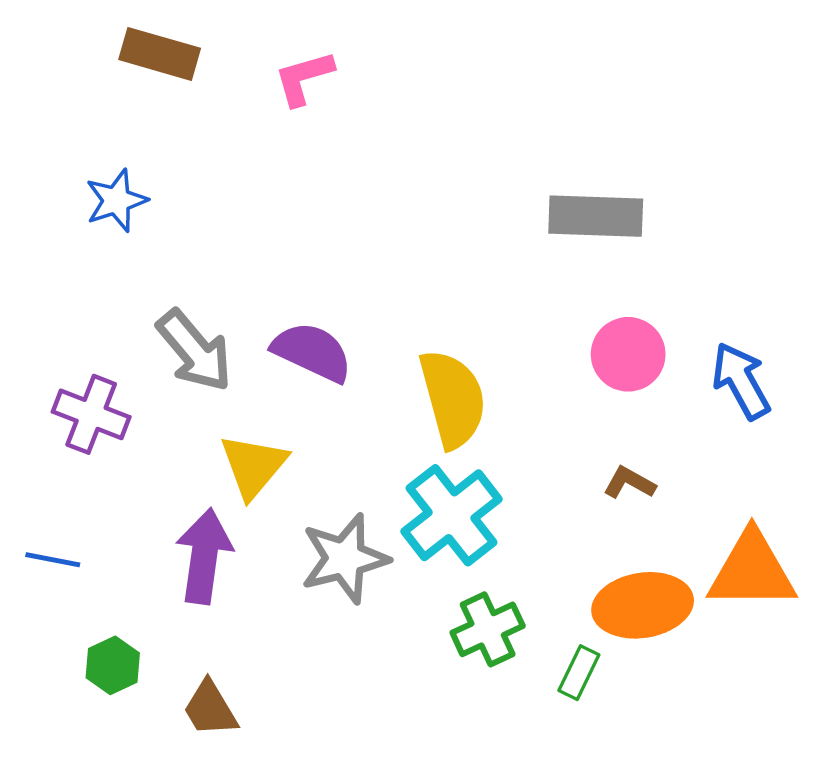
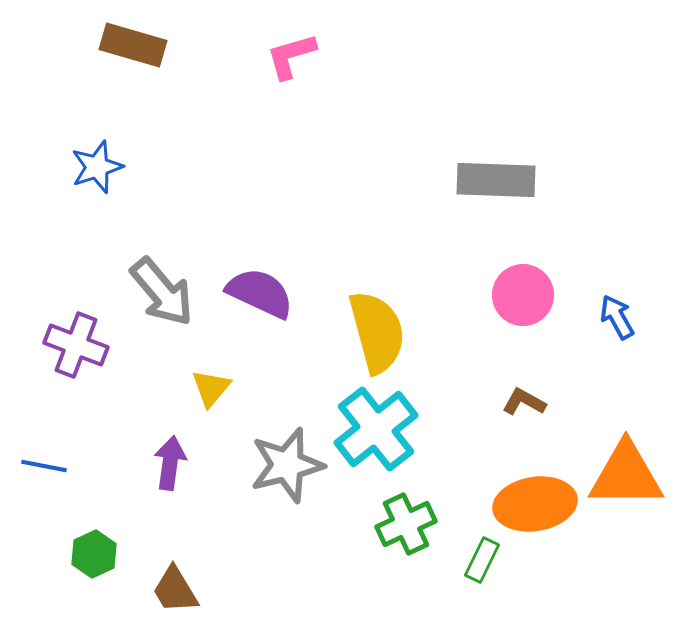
pink L-shape: (304, 78) -> (291, 56), moved
blue arrow: (741, 381) -> (617, 317), size x0.7
yellow triangle: (253, 466) -> (211, 388), size x0.7
purple arrow: (204, 556) -> (170, 463), size x0.7

